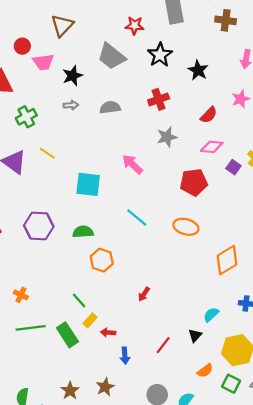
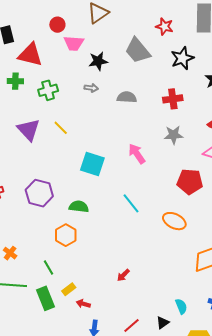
orange hexagon: (102, 260) -> (66, 235), moved
green line: (79, 300) -> (49, 267), moved
cyan semicircle: (211, 315) -> (181, 306), turned 98

